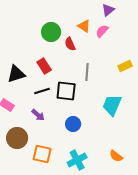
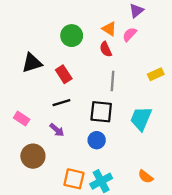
red semicircle: (70, 44) -> (106, 49), moved
black triangle: (16, 74) -> (32, 63), moved
black square: (66, 91) -> (101, 112), moved
orange square: (42, 154) -> (74, 179), moved

